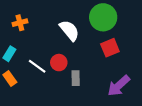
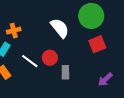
orange cross: (20, 23) -> (14, 31), moved
purple arrow: (119, 86) -> (105, 79), size x0.7

